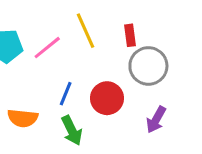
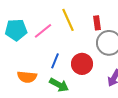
green arrow: (72, 130) -> (59, 85), turned -36

